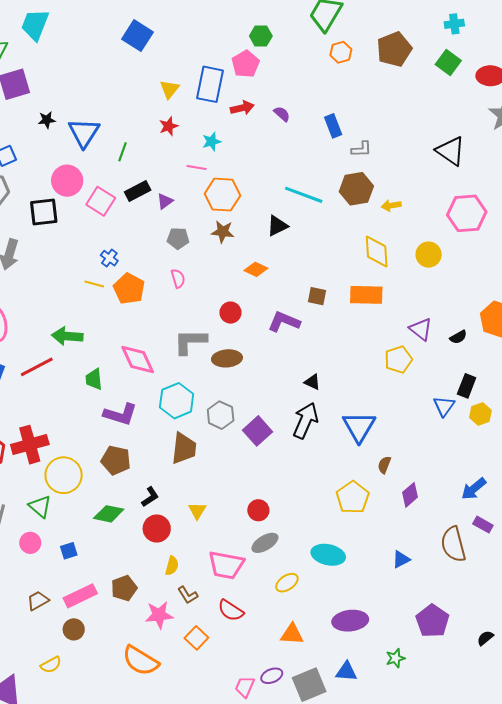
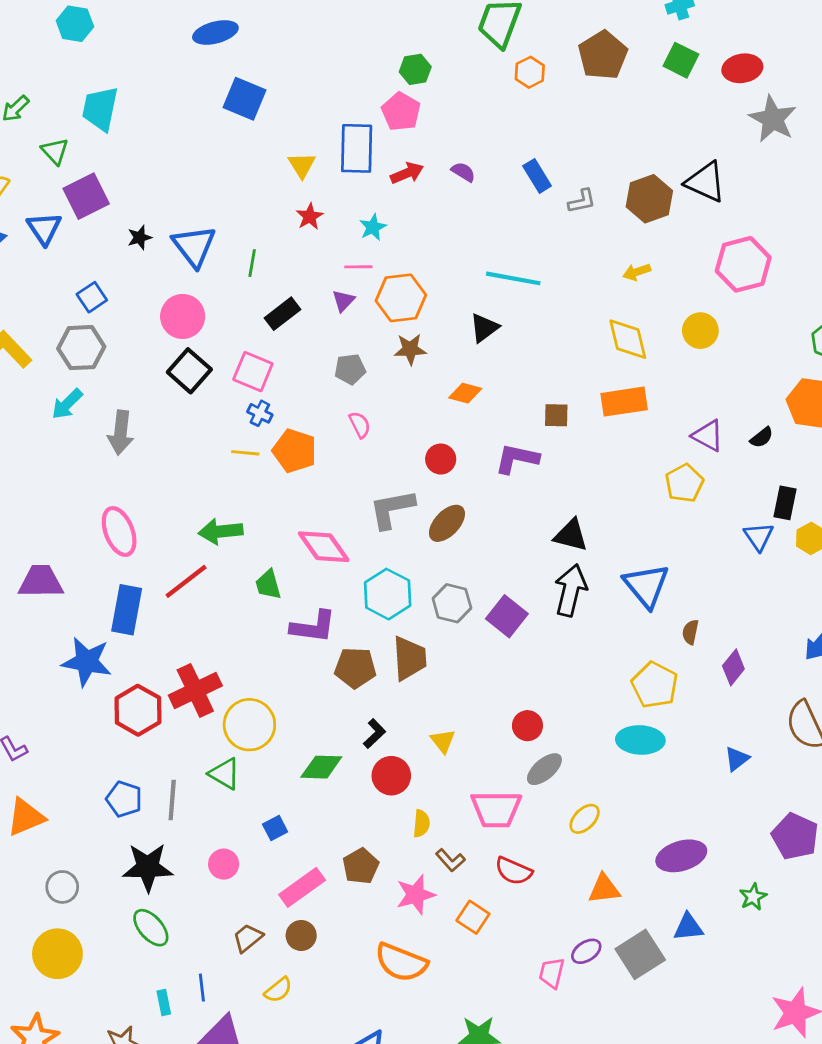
brown hexagon: (356, 189) -> (649, 199), moved
pink square: (101, 201) -> (253, 372), moved
purple triangle: (165, 201) -> (343, 301), moved
black square: (44, 212) -> (189, 371), moved, turned -32
brown ellipse: (227, 358) -> (447, 523), turned -32
black triangle: (312, 382) -> (571, 535), size x1.5
brown pentagon: (116, 460) -> (355, 668), moved
pink circle: (30, 543) -> (224, 864), moved
cyan ellipse: (328, 555) -> (640, 740), moved
brown trapezoid: (38, 601) -> (248, 938), moved

